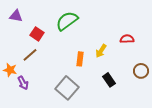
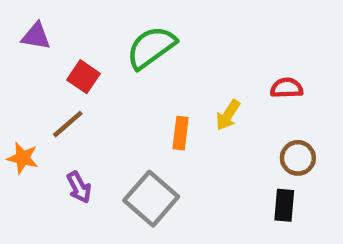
brown circle: (141, 71) -> (298, 158), moved
black rectangle: (109, 80) -> (284, 205), moved, turned 40
purple arrow: (23, 83) -> (79, 187), moved

